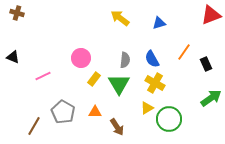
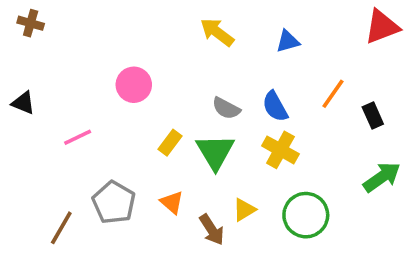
pink circle: (81, 58) -> (134, 85), moved
gray semicircle: (125, 60) -> (226, 108), turned 112
yellow triangle: (147, 108) -> (244, 210), moved
orange triangle: (95, 112) -> (172, 202), turned 40

